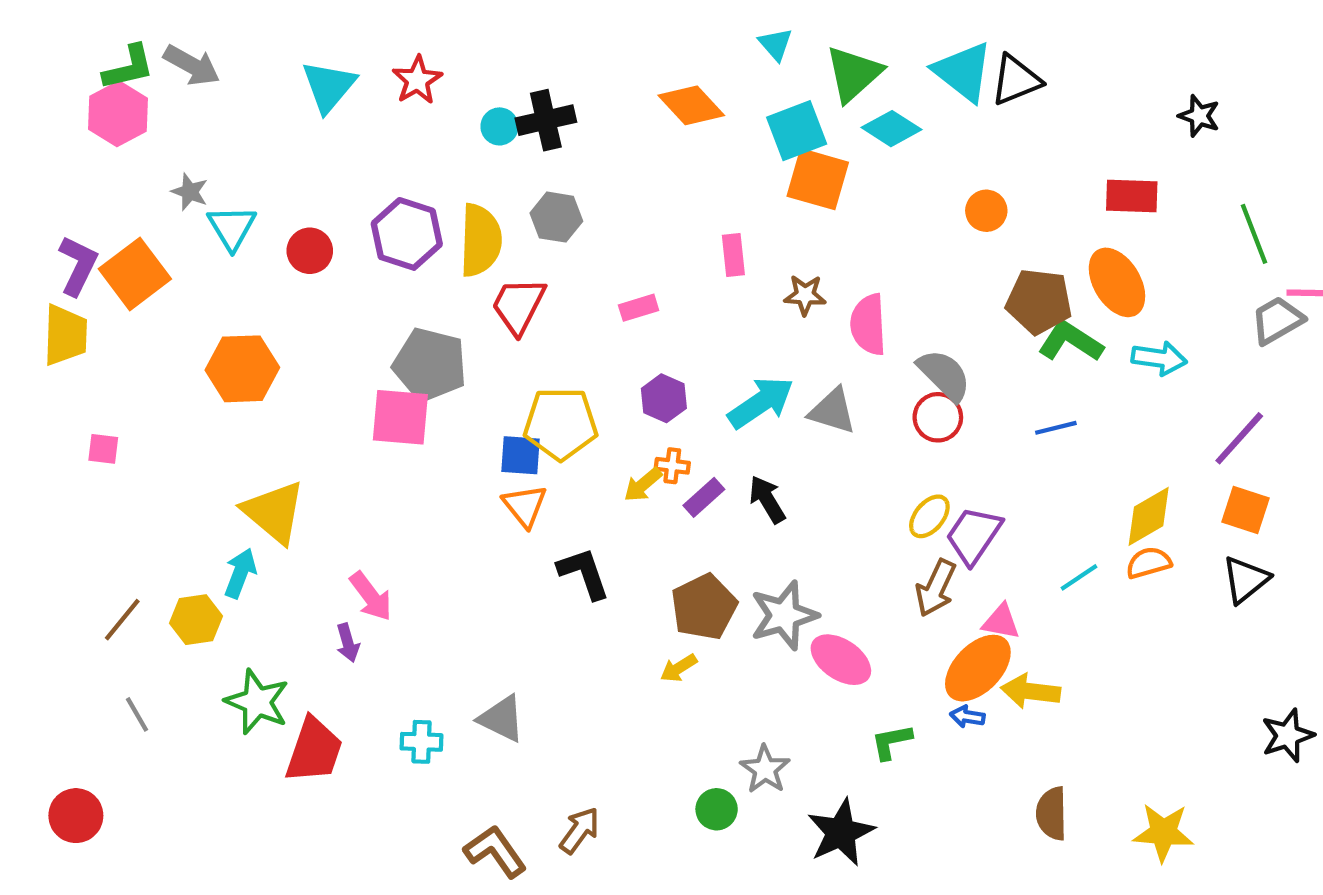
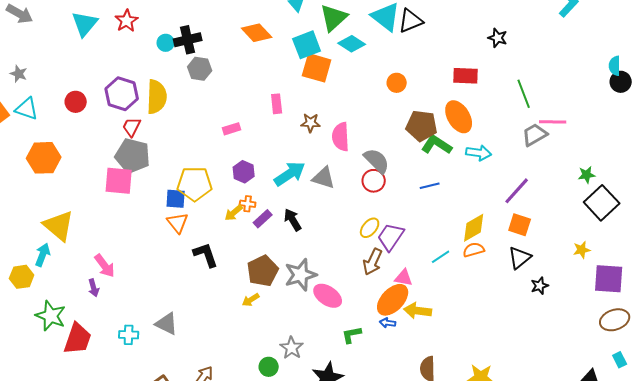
gray hexagon: (556, 217) -> (200, 69), moved
cyan triangle: (232, 228) -> (27, 109), moved, turned -40
red trapezoid: (518, 306) -> (132, 127), moved, size x0.7
black star: (1288, 736) -> (540, 286), moved, size x0.7

